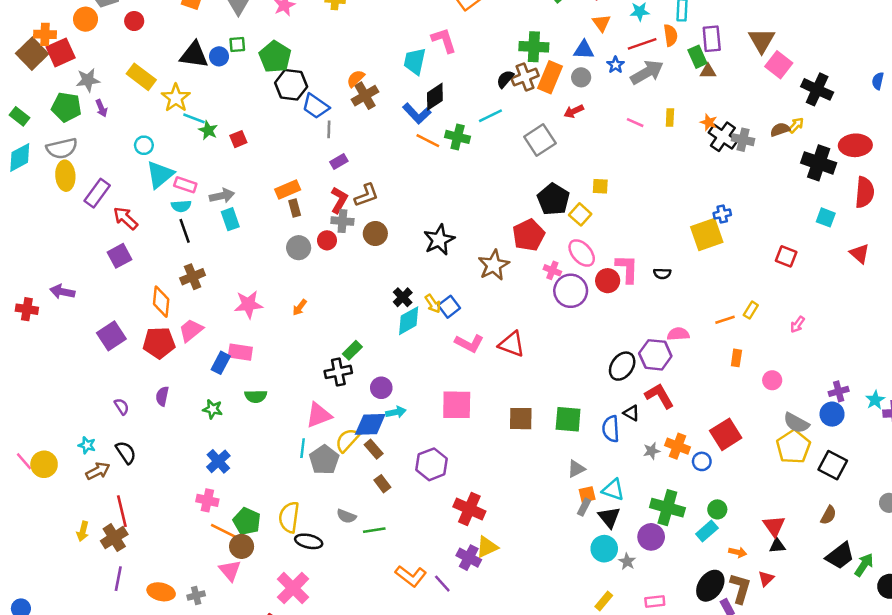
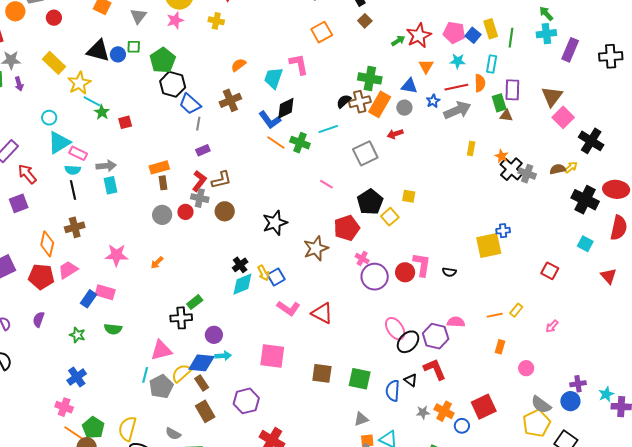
orange semicircle: (356, 79) -> (239, 65), moved
pink line: (635, 123) -> (326, 184), moved
pink ellipse: (582, 253) -> (395, 329), moved
brown rectangle: (382, 484) -> (205, 411), size x1.5

